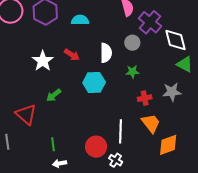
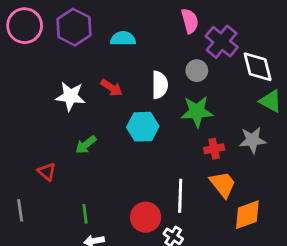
white star: (43, 61) -> (70, 96), turned -30
green star: (132, 72) -> (197, 111), size x1.6
red triangle: (26, 114) -> (47, 172), size x0.6

